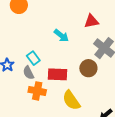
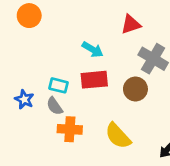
cyan rectangle: (33, 58) -> (59, 85), turned -32
red rectangle: (57, 74) -> (94, 80), moved

